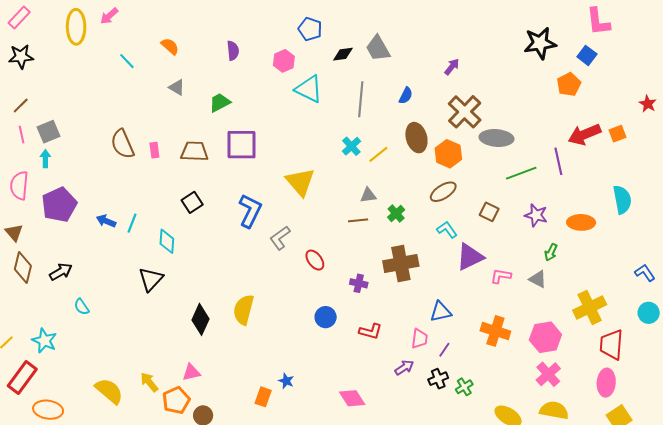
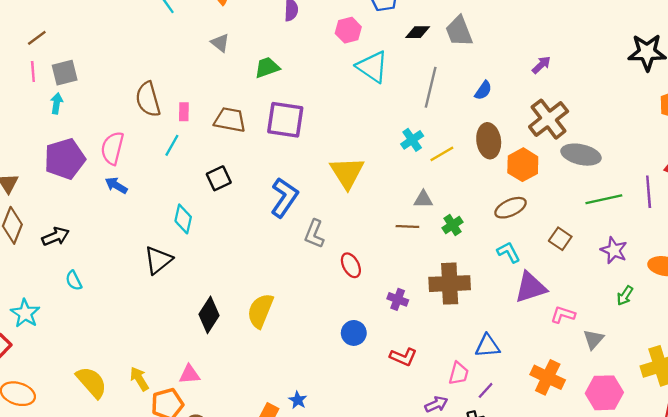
pink semicircle: (19, 185) -> (112, 148), moved
cyan line: (132, 223) -> (172, 145), moved
gray L-shape: (280, 238) -> (314, 234), turned -40
gray triangle: (538, 279) -> (594, 339), moved, turned 36

